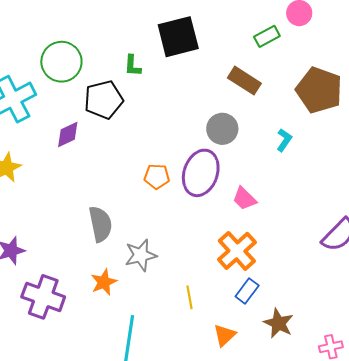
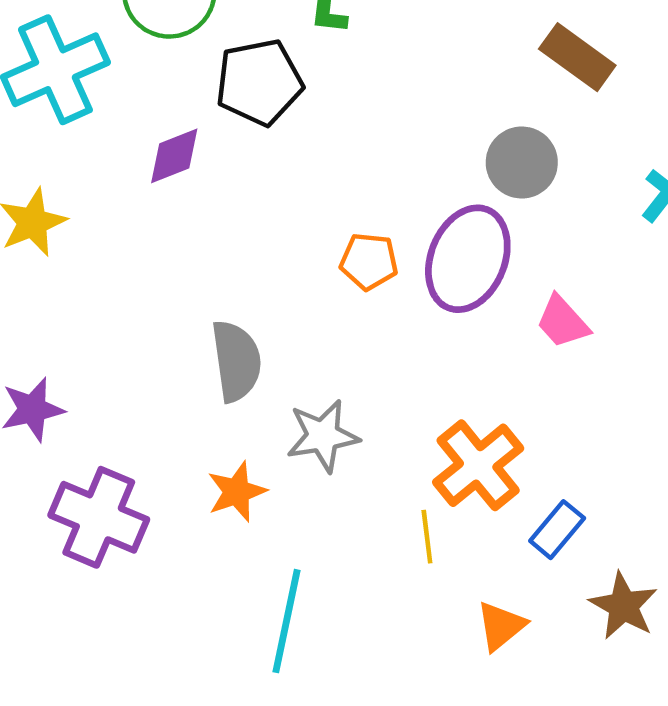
orange cross: (237, 251) -> (478, 465), moved

